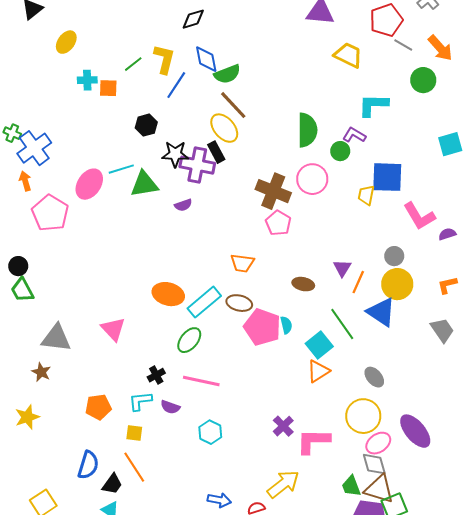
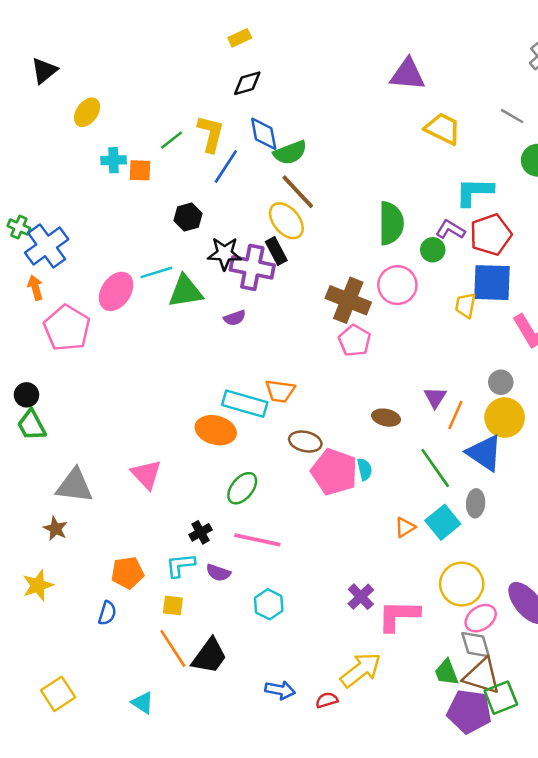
red pentagon: (386, 20) -> (491, 235), moved
orange trapezoid: (242, 263) -> (280, 391), moved
cyan rectangle: (204, 302) -> (245, 404), moved, turned 56
cyan square: (319, 345) -> (443, 522), moved
orange triangle: (318, 371) -> (405, 527), size x0.7
gray ellipse: (374, 377) -> (476, 503), moved, turned 45
blue semicircle: (88, 465) -> (107, 613), moved, size x0.7
black trapezoid: (112, 484) -> (209, 656), moved, size x1.4

